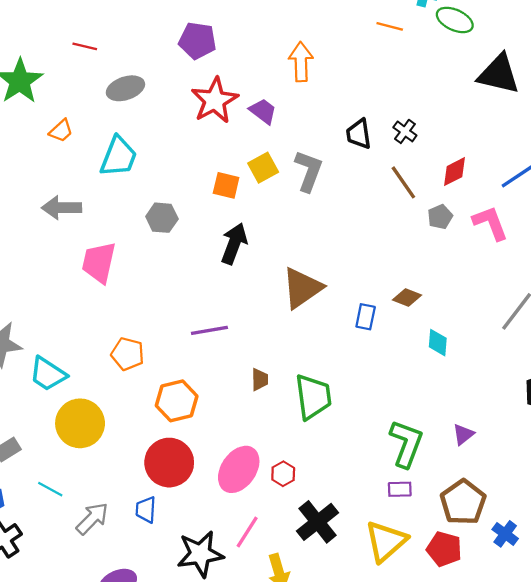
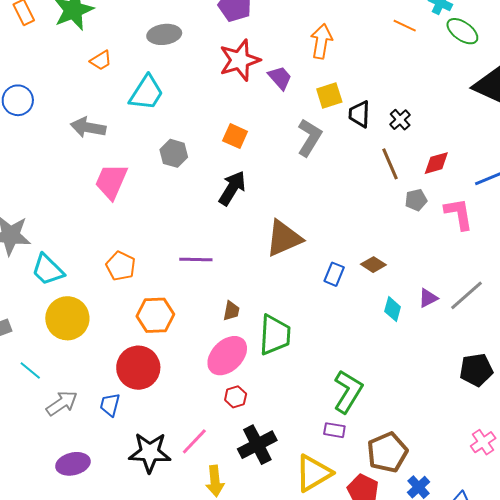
yellow square: (263, 168) -> (329, 96), moved
purple triangle: (463, 434) -> (428, 298), moved
pink ellipse: (239, 469) -> (227, 356), moved

